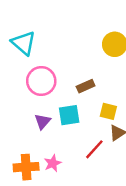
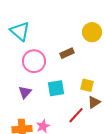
brown rectangle: (86, 86) -> (67, 53), moved
purple triangle: (43, 122) -> (25, 92), moved

